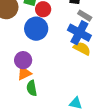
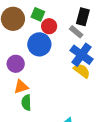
gray rectangle: (85, 16) -> (76, 32), moved
purple circle: (23, 60) -> (16, 64), moved

